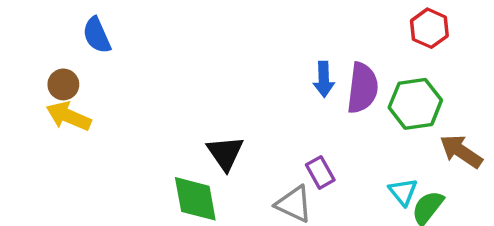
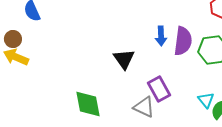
black triangle: (225, 153) -> (124, 59), moved
purple rectangle: (320, 172) -> (159, 89), size x1.4

